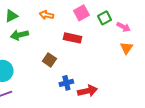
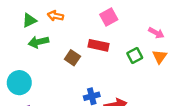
orange arrow: (46, 15) -> (55, 16), moved
green square: (104, 18) -> (135, 55), moved
brown square: (49, 60) -> (72, 58), moved

